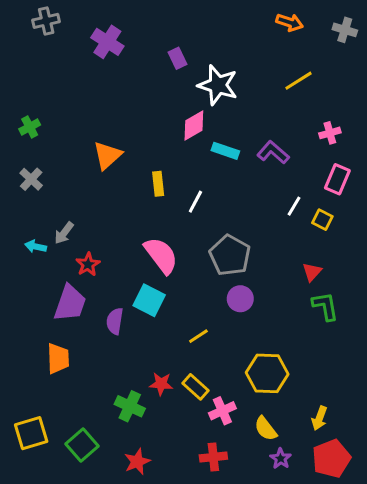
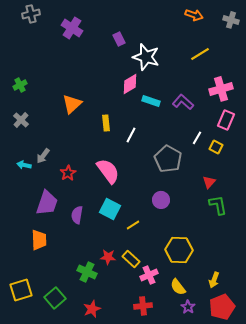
pink cross: (330, 133) -> (221, 89), size x1.6
gray pentagon: (230, 255) -> (168, 159), moved
red star: (88, 264) -> (68, 173), moved
cyan square: (149, 300) -> (110, 209), moved

